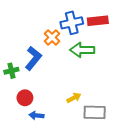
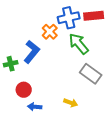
green arrow: (82, 50) -> (79, 44), turned 50
yellow arrow: (74, 98) -> (71, 103), moved, turned 48
gray rectangle: (95, 112) -> (91, 74), moved, turned 35

